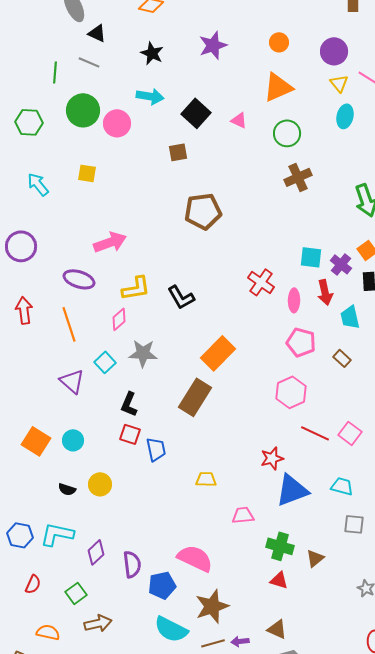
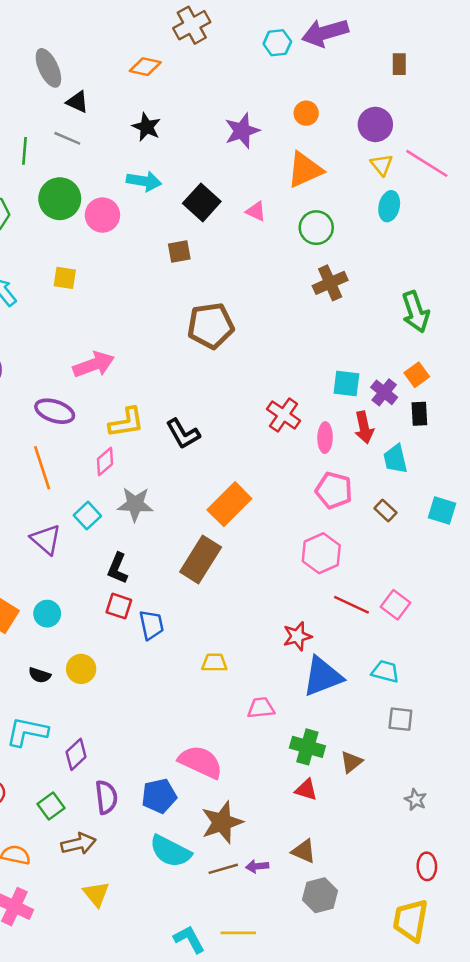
purple star: (213, 45) -> (242, 131), moved
purple semicircle: (132, 564) -> (106, 797), moved

